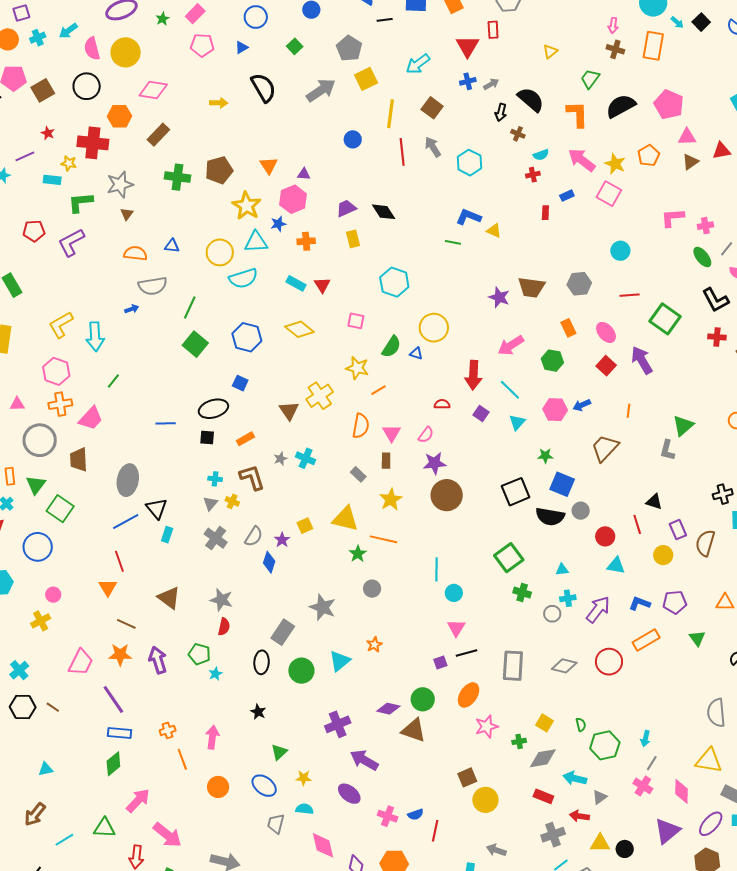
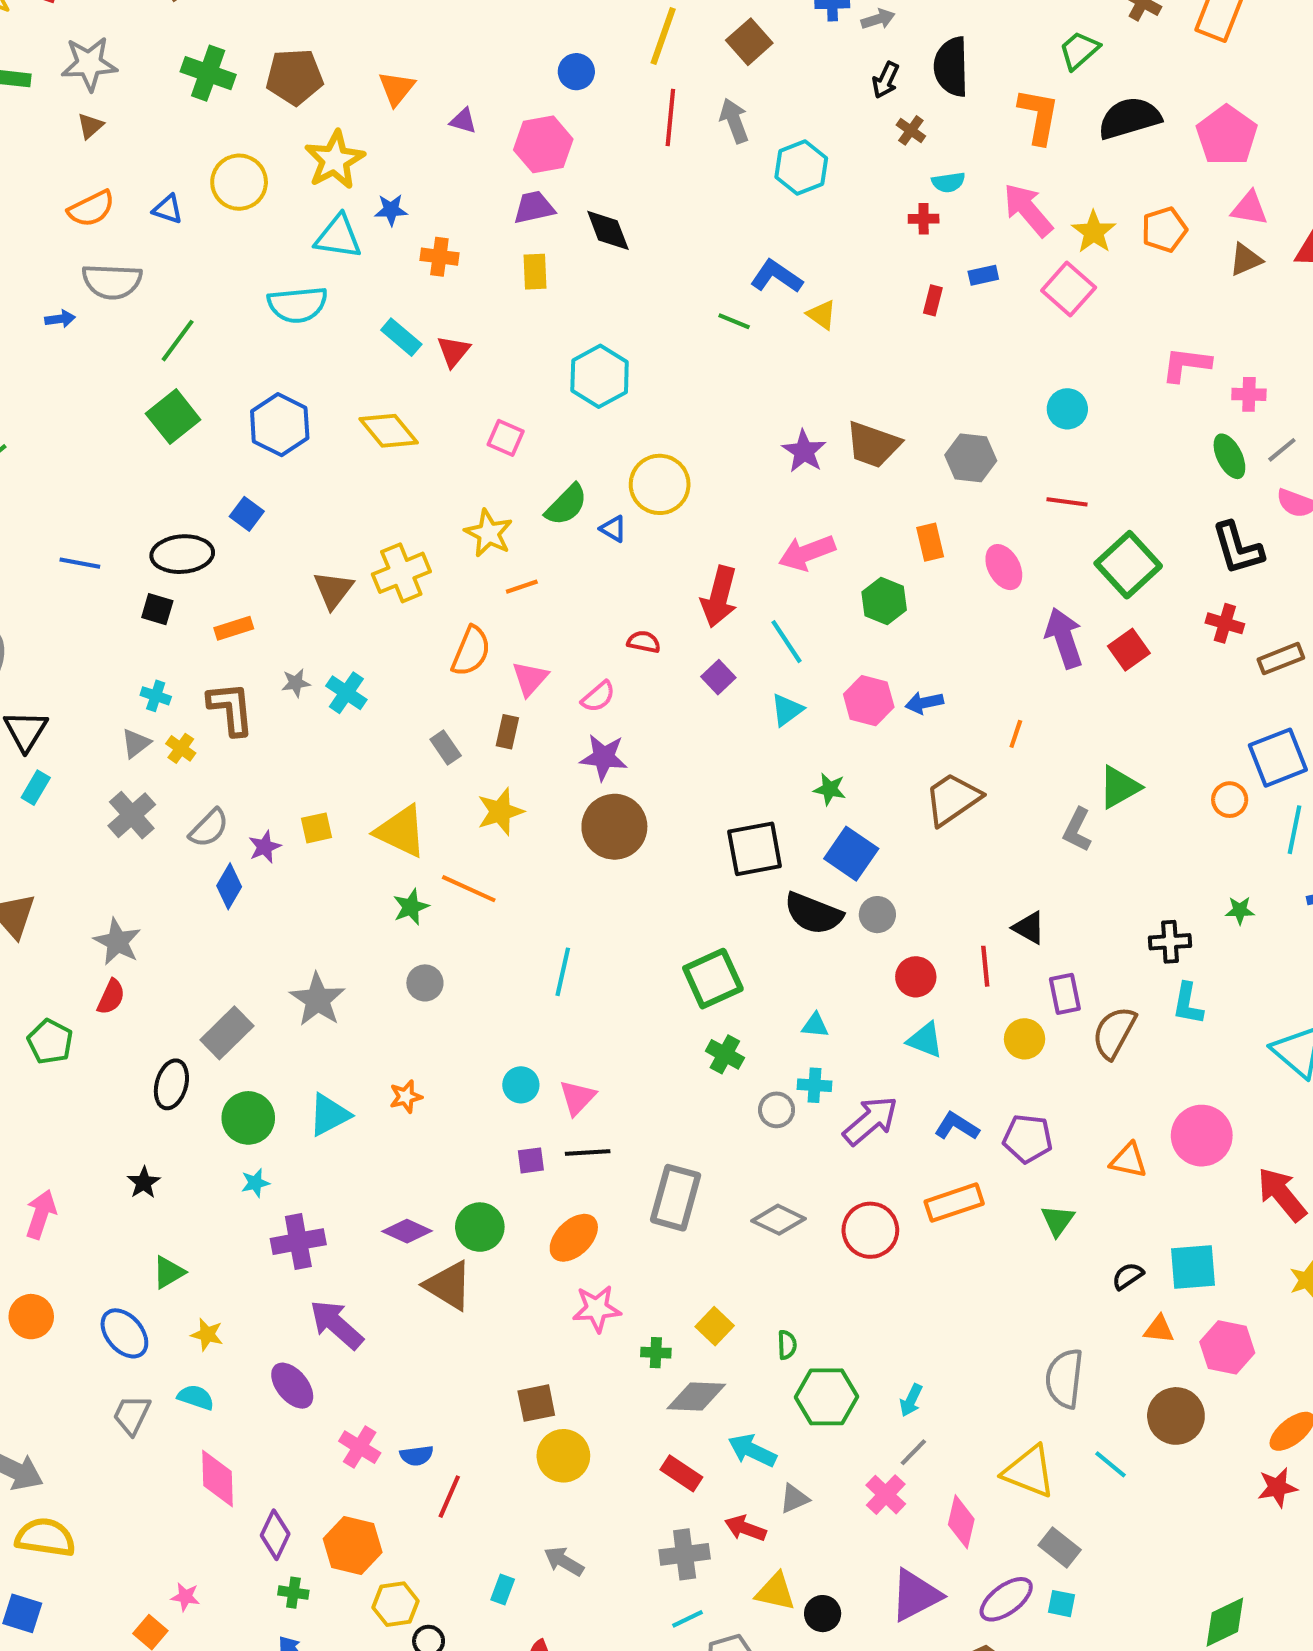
black semicircle: (531, 99) -> (951, 67), turned -144
pink hexagon: (293, 199) -> (543, 144), moved
yellow circle: (220, 252) -> (239, 182), moved
orange semicircle: (135, 253) -> (91, 209), turned 135
red square: (606, 366) -> (1129, 650), moved
cyan circle: (454, 593) -> (521, 1085), moved
cyan star: (215, 674) -> (255, 1183), moved

